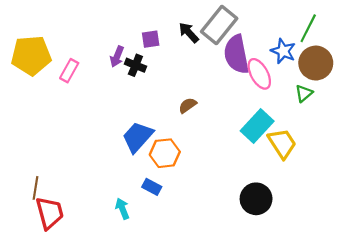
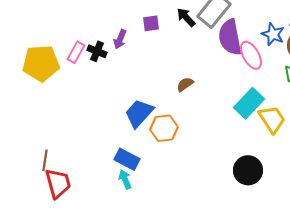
yellow pentagon: (31, 55) -> (41, 63), moved
black cross: (135, 65) -> (97, 51), moved
blue rectangle: (152, 187) -> (127, 159), moved, size x1.4

